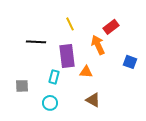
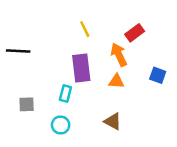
black line: (36, 42) -> (18, 51), moved
orange triangle: (86, 72) -> (116, 81), moved

